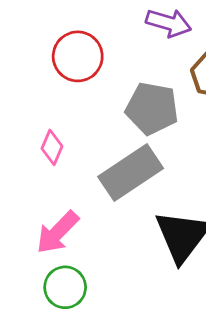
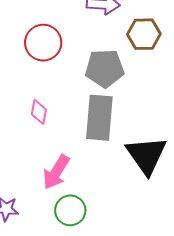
gray rectangle: (131, 172) -> (99, 118), turned -39

